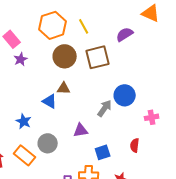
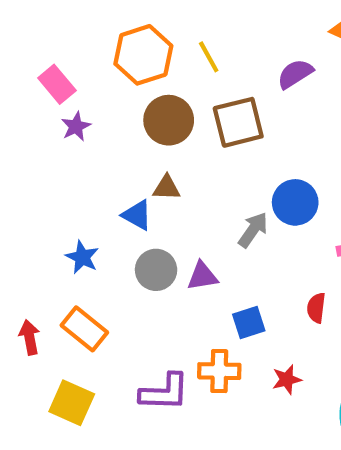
gray circle: (48, 143) -> (156, 270), moved

